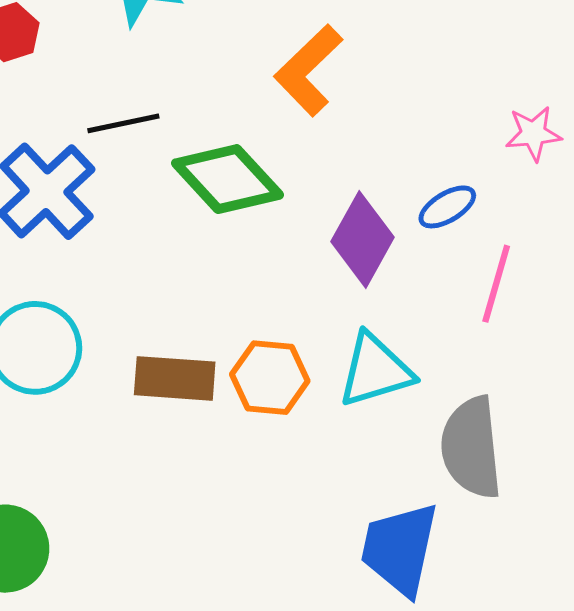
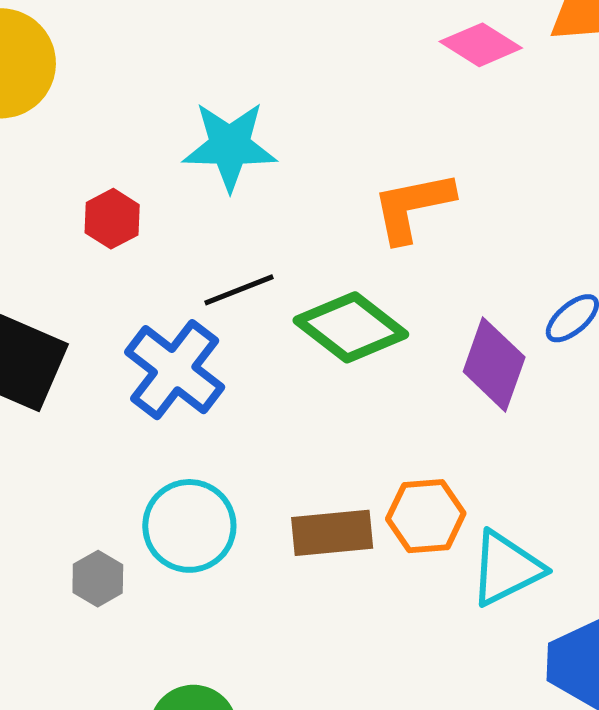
orange L-shape: (308, 70) -> (413, 207), turned 42
cyan triangle: (375, 370) -> (506, 568), moved

